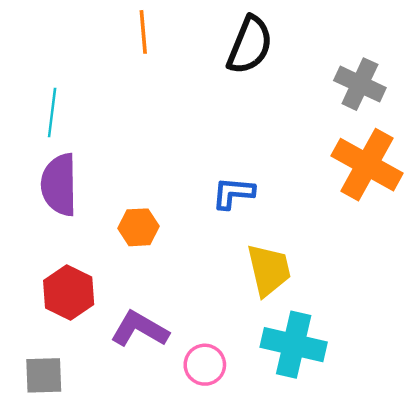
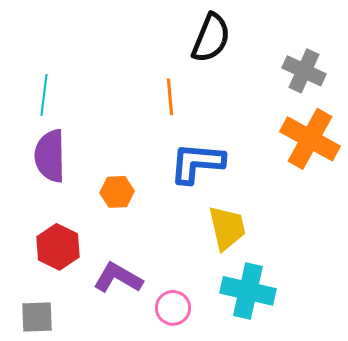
orange line: (143, 32) -> (170, 97), moved
blue L-shape: (233, 193) -> (197, 163), size x1.5

